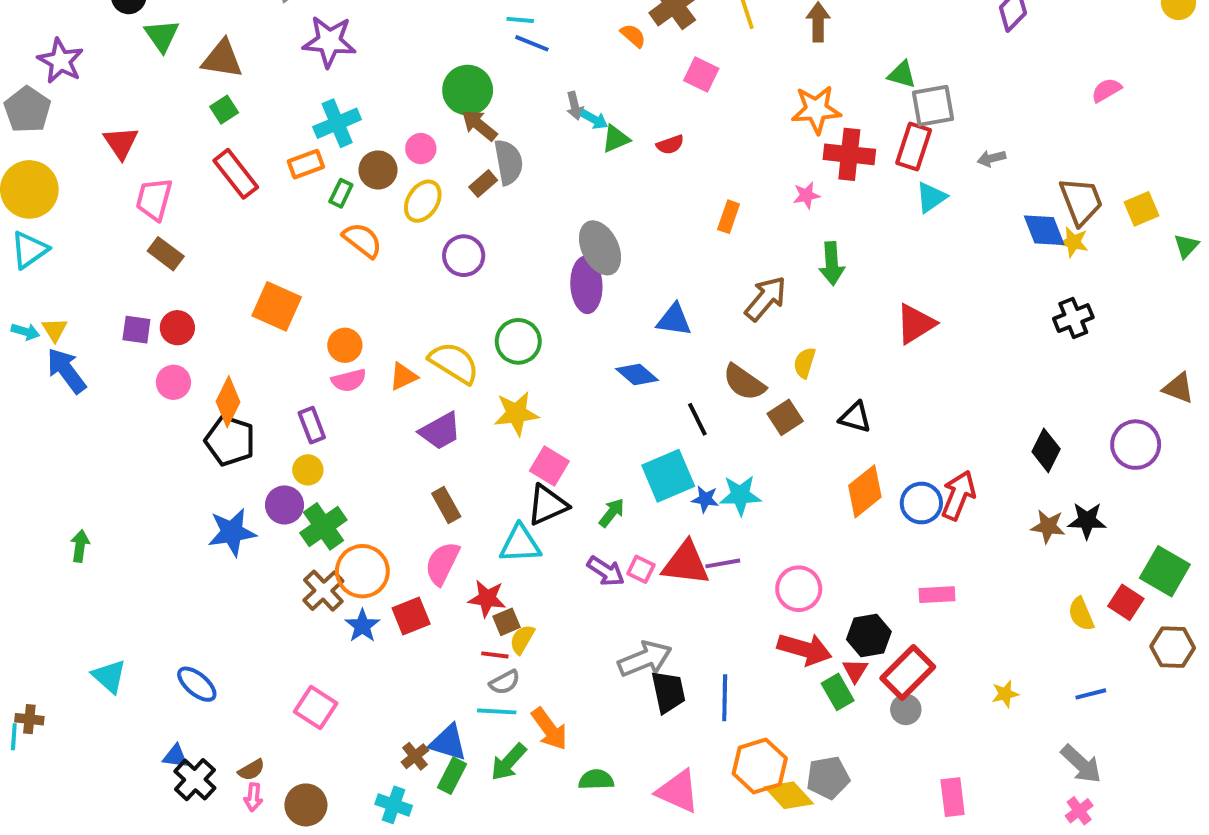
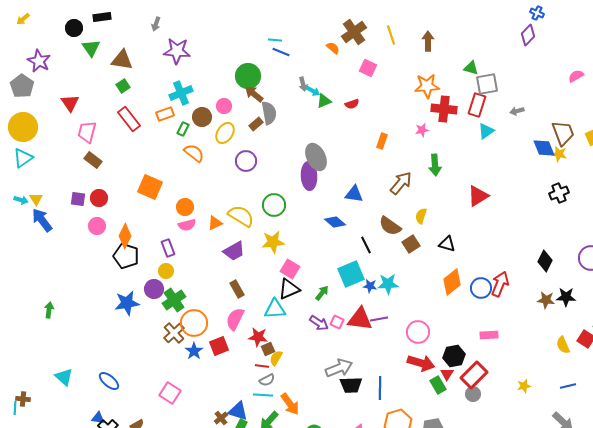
black trapezoid: (668, 692) -> (351, 385), turned 100

